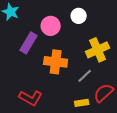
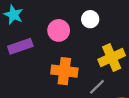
purple rectangle: (29, 43) -> (20, 46), moved, turned 40

